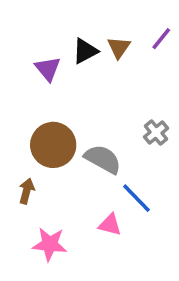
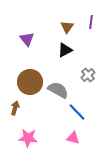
purple line: (161, 39) -> (91, 22), turned -32
black triangle: (85, 51) -> (65, 50), moved
pink triangle: (110, 225) -> (73, 138), moved

